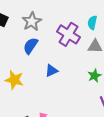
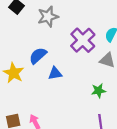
blue semicircle: (31, 46) -> (38, 56), moved

